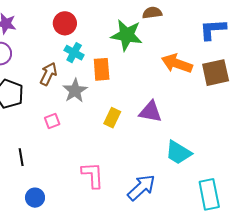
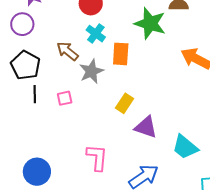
brown arrow: (48, 74) -> (67, 51), turned -85
purple triangle: (150, 112) -> (146, 127), moved
black line: (21, 157) -> (35, 94), moved
blue circle: (35, 198) -> (37, 172), size x1.4

